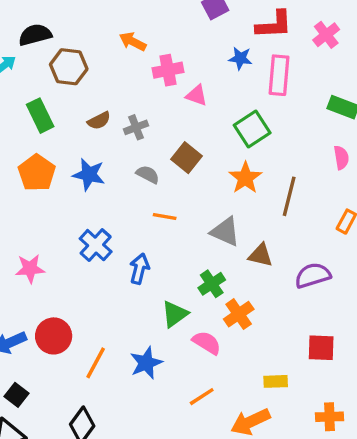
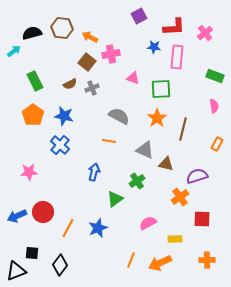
brown hexagon: (69, 67) -> (62, 28), moved
pink triangle: (197, 95) -> (133, 78), moved
green square: (252, 129) -> (161, 89), turned 30
brown square: (186, 158) -> (87, 62), moved
gray semicircle: (148, 174) -> (119, 116), moved, size x1.5
blue cross: (96, 245) -> (60, 145), moved
orange cross: (239, 314) -> (180, 197), moved
pink semicircle: (207, 343) -> (148, 223), moved, turned -60
black square: (17, 395) -> (32, 253), moved, turned -32
orange line: (202, 397) -> (131, 260), moved, turned -35

